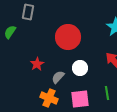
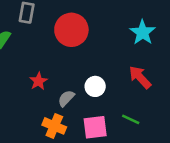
red circle: (68, 37) -> (71, 30), moved
green line: (107, 93) -> (131, 119), turned -56

